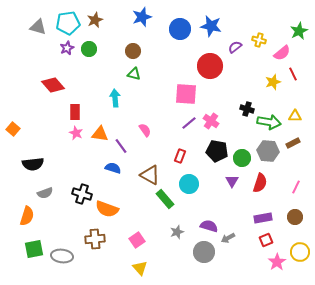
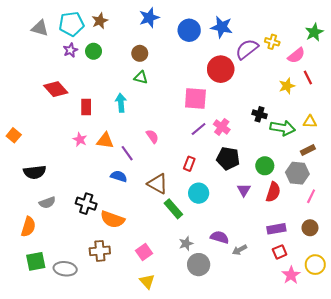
purple semicircle: (235, 47) -> (247, 49), size x1.6
red rectangle: (75, 112) -> (86, 107), moved
gray hexagon: (268, 151) -> (297, 173), moved
green circle: (242, 158) -> (265, 166), moved
gray circle: (204, 252) -> (199, 265), moved

